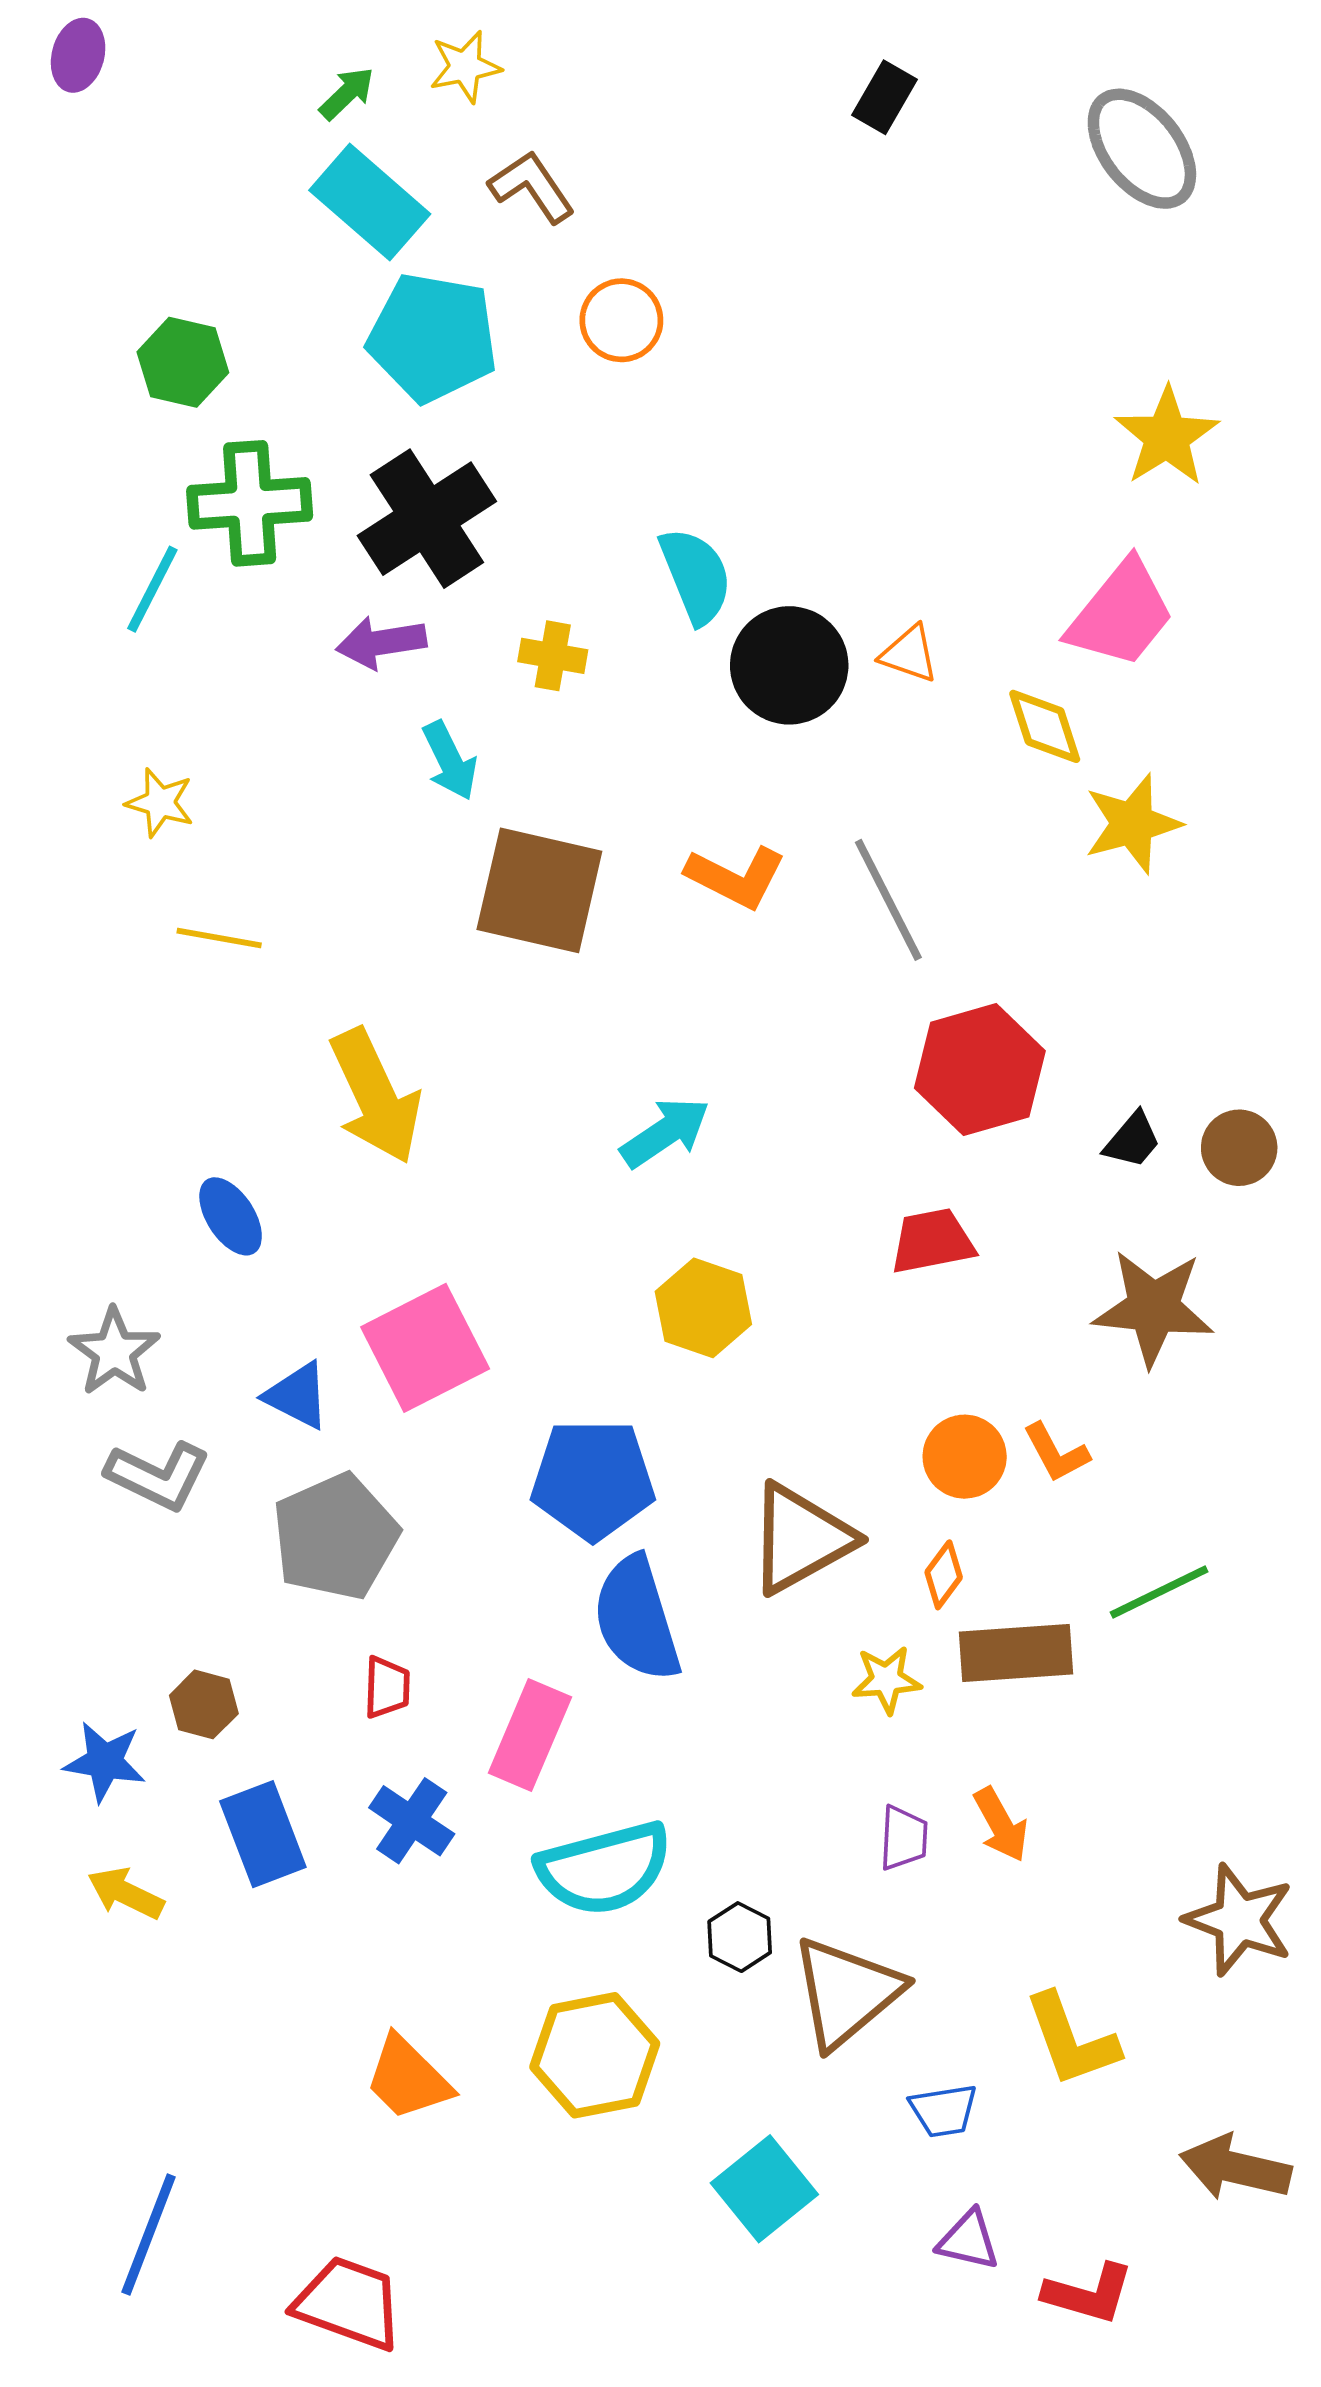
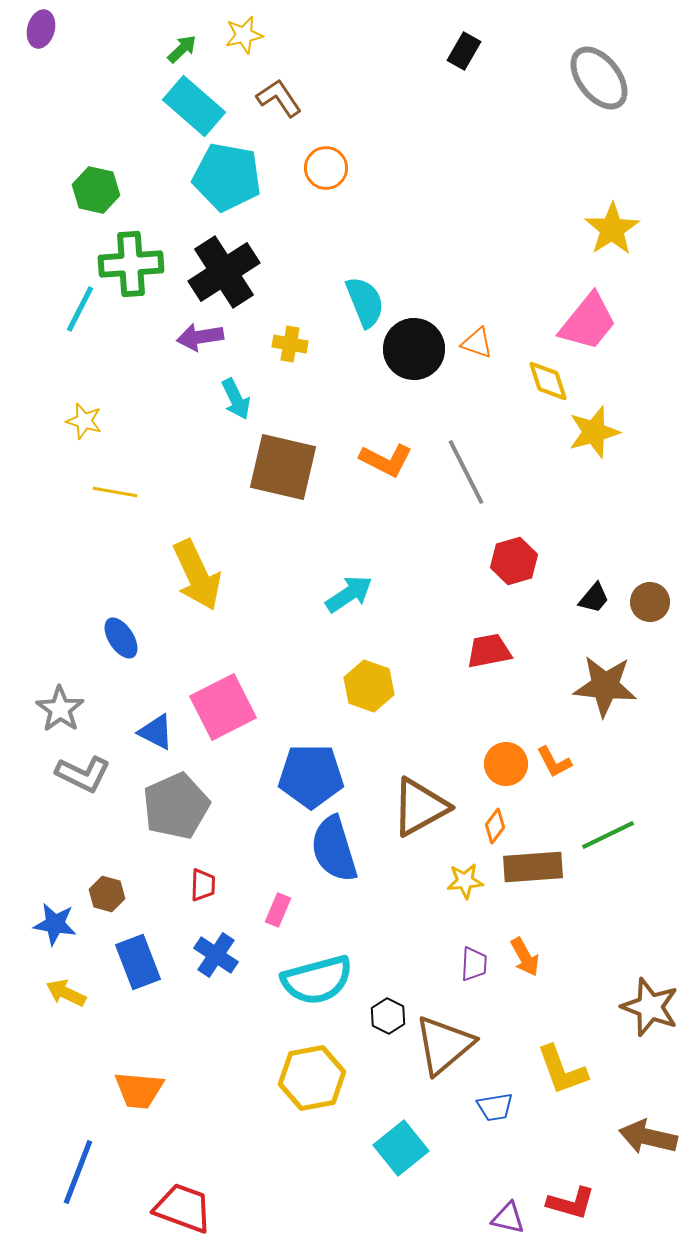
red hexagon: (980, 1070) -> (514, 561), size x0.7
pink rectangle: (530, 1735) -> (278, 910), size x0.6
orange trapezoid: (408, 2078) -> (139, 1090), moved, turned -40
purple triangle: (968, 2240) -> (508, 1218), moved

